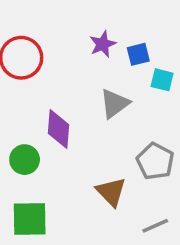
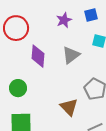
blue square: (138, 54) -> (91, 15), moved
purple diamond: (58, 129) -> (38, 56), moved

